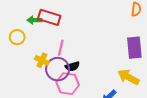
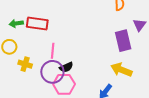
green arrow: (34, 20) -> (16, 23), moved
yellow cross: (42, 60) -> (25, 64), moved

